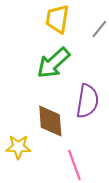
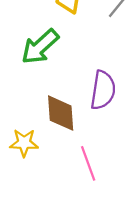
green arrow: (53, 63) -> (40, 47), moved

